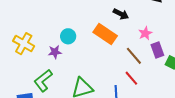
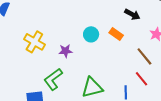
orange rectangle: (105, 34) -> (116, 34), size x0.6
cyan circle: (68, 36) -> (91, 34), moved

